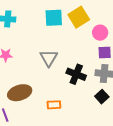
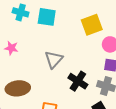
cyan square: (54, 18) -> (47, 17), moved

